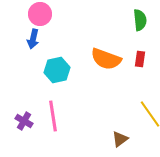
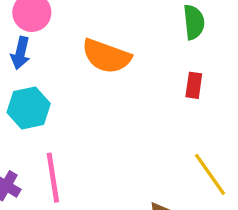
orange semicircle: (106, 59) -> (106, 56), moved
cyan hexagon: (57, 70) -> (29, 108), moved

